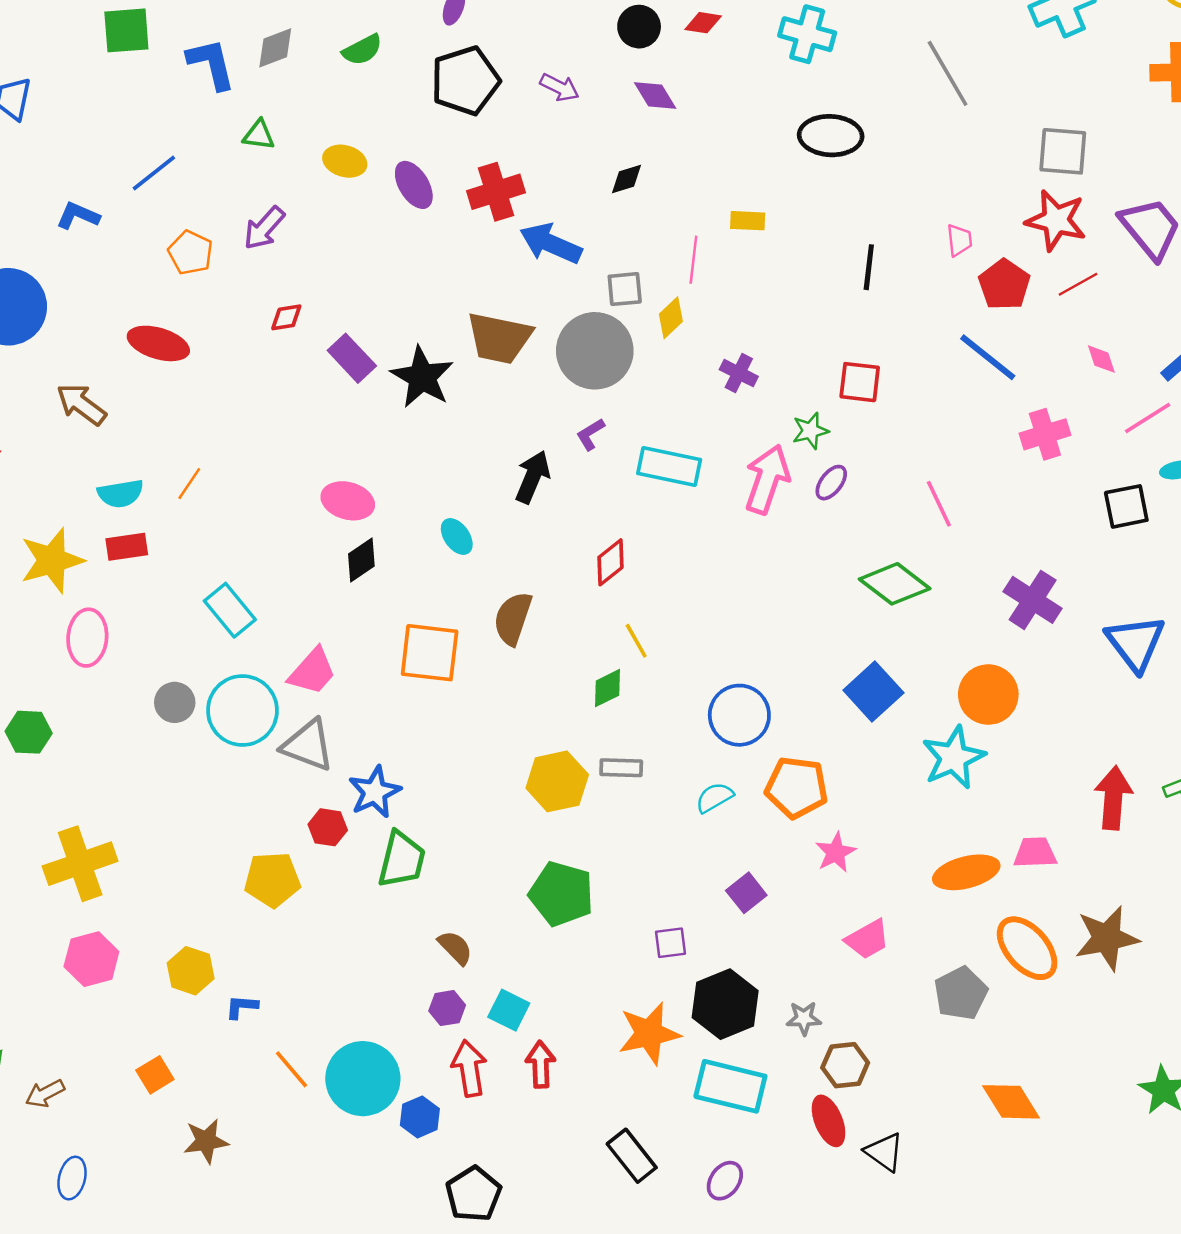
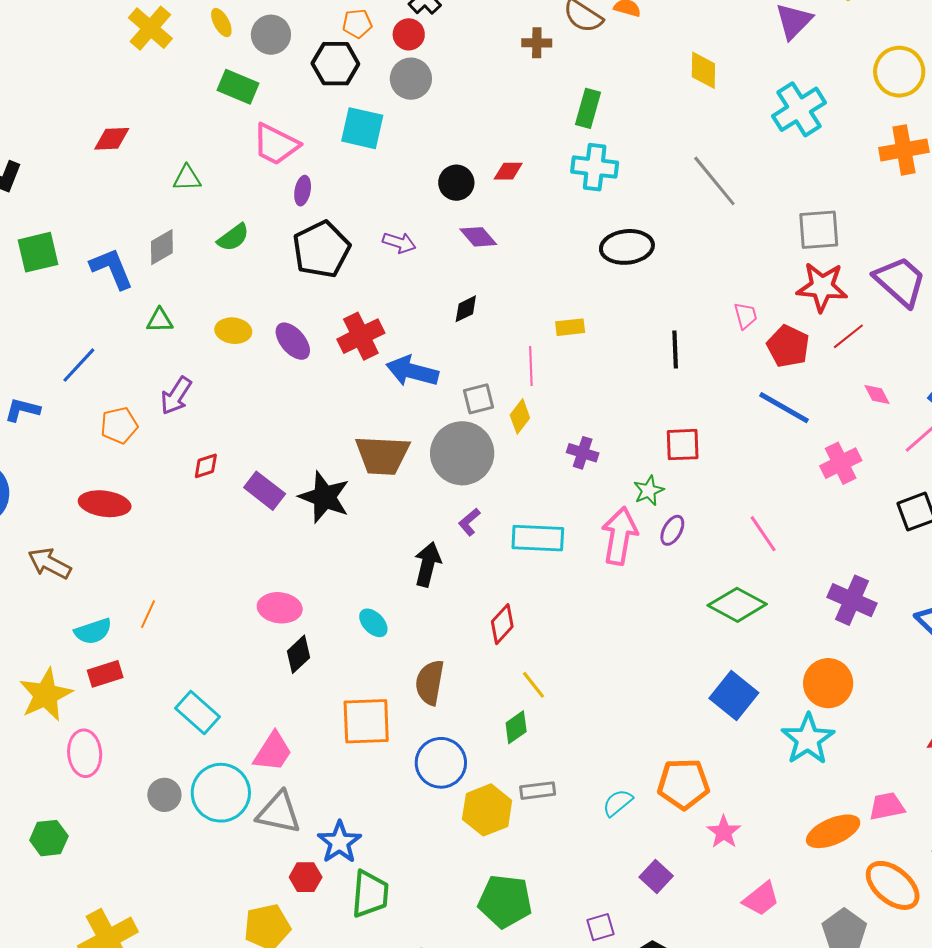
orange pentagon: (191, 253) -> (119, 425), turned -30
blue circle: (739, 715) -> (441, 763), moved

